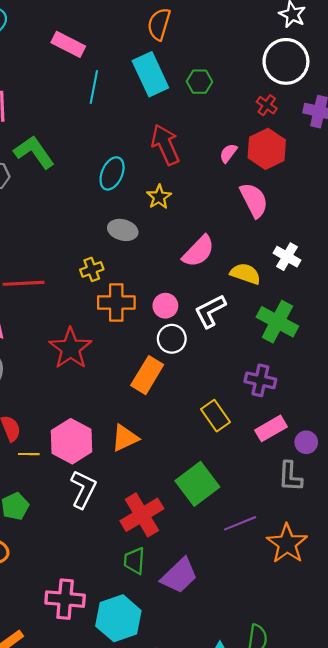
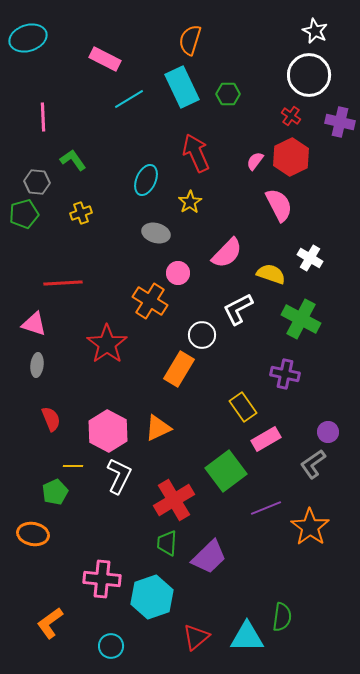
cyan line: (94, 87) -> (129, 99), turned 48
green L-shape: (34, 152) -> (73, 160), size x0.7
yellow cross: (92, 269) -> (81, 213), moved
orange cross: (116, 303) -> (150, 301), turned 32
pink circle: (165, 306) -> (178, 273), moved
pink rectangle: (271, 428) -> (266, 439), moved
yellow line: (29, 454) -> (73, 466), moved
gray L-shape: (290, 476) -> (313, 464), turned 52

